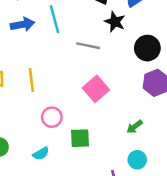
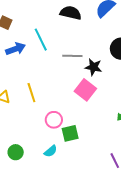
black star: (115, 22) -> (93, 67), moved
green square: (80, 138) -> (70, 133), moved

